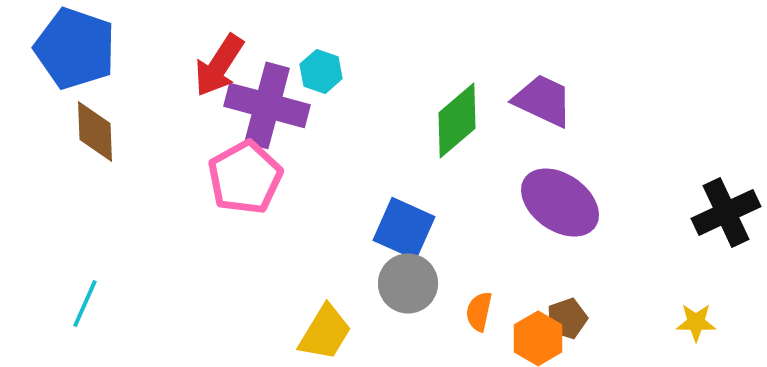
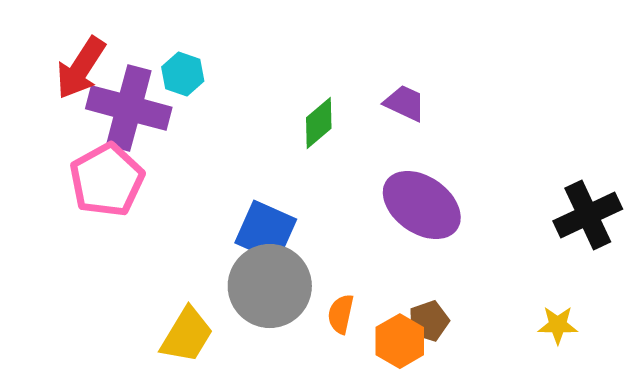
purple trapezoid: (543, 100) -> (405, 103), size x0.7
green diamond: (457, 120) -> (319, 123), size x0.7
gray circle: (408, 283) -> (270, 286), size x1.4

